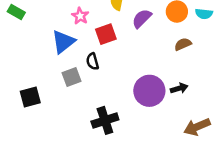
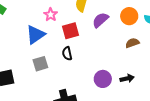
black semicircle: (93, 61) -> (67, 53), moved
purple circle: (149, 91) -> (103, 79), size x0.7

